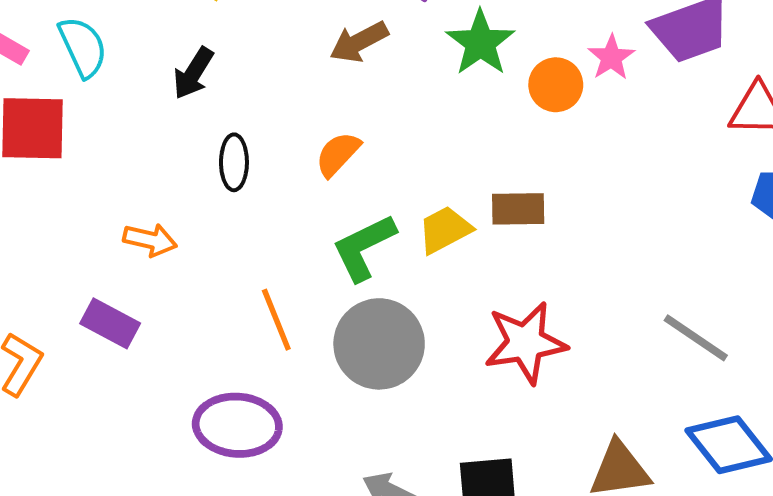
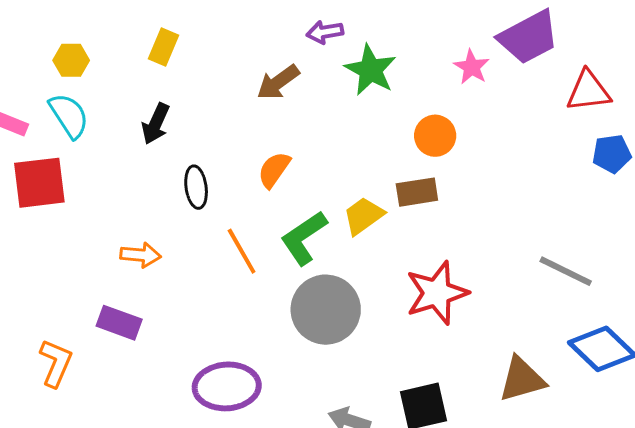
orange circle: (556, 85) -> (435, 136), moved
orange line: (276, 320) -> (242, 251), moved

